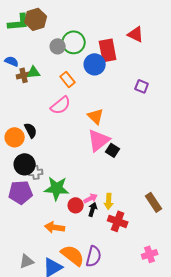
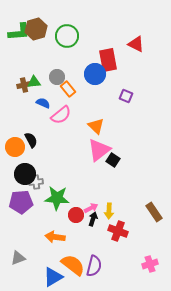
green circle: (74, 42) -> (67, 36), moved
gray circle: (58, 46) -> (57, 77), moved
blue semicircle: (12, 61) -> (43, 103), moved
purple square: (142, 86) -> (126, 96), moved
gray triangle: (27, 261) -> (18, 258), moved

